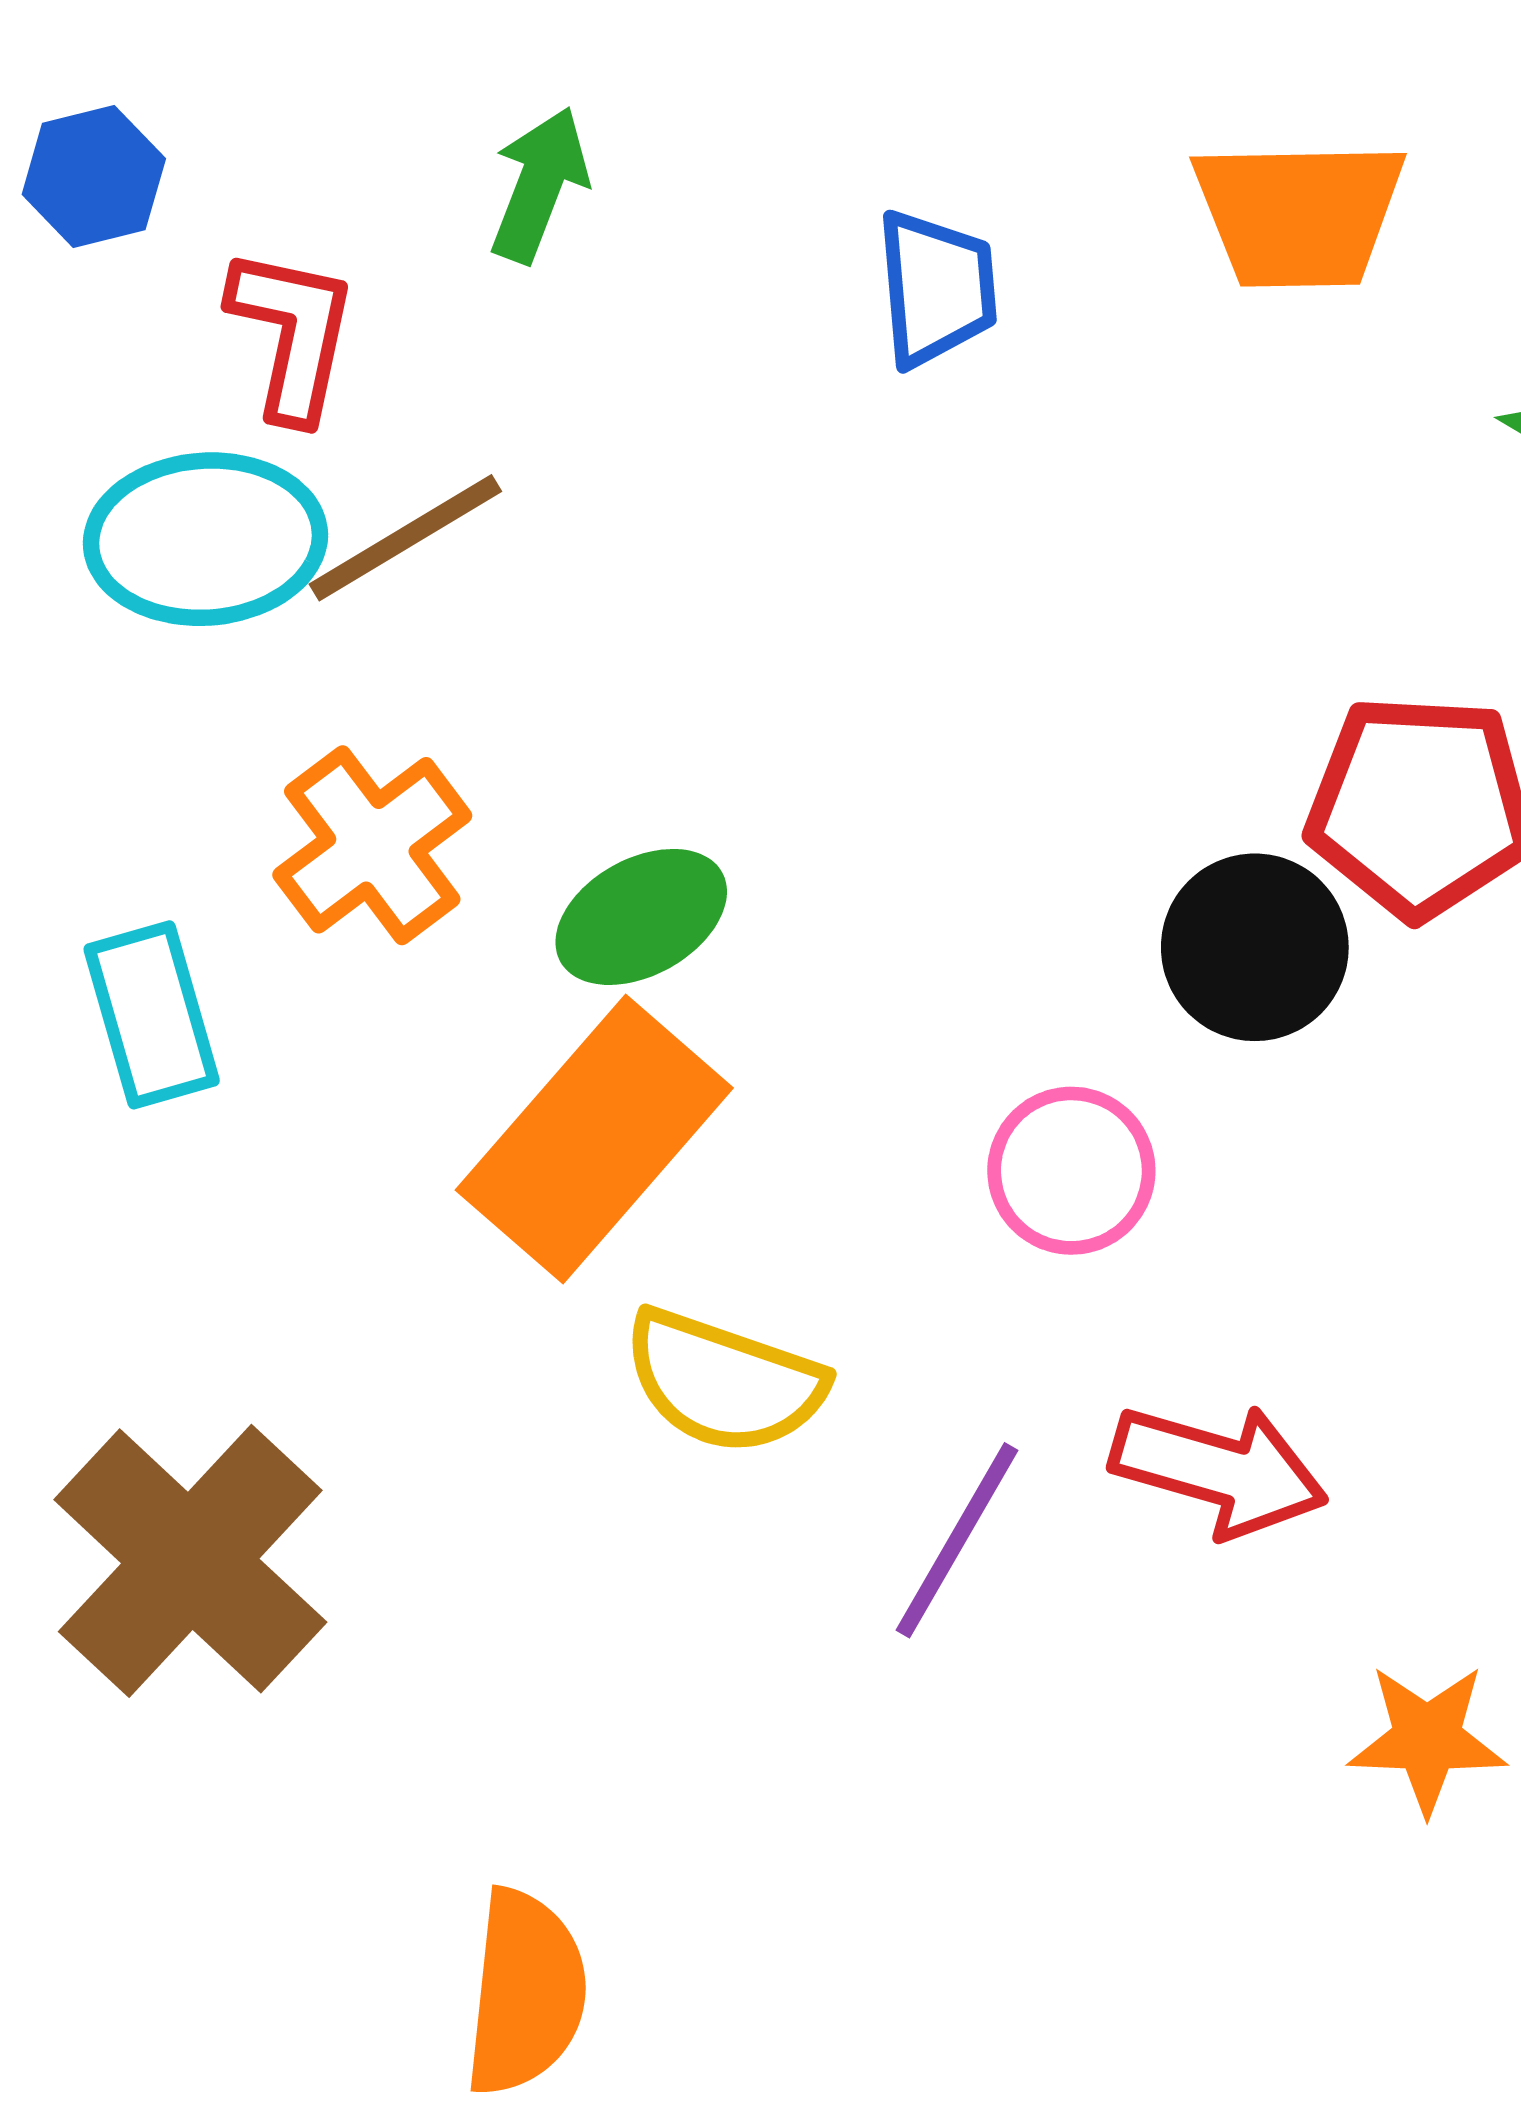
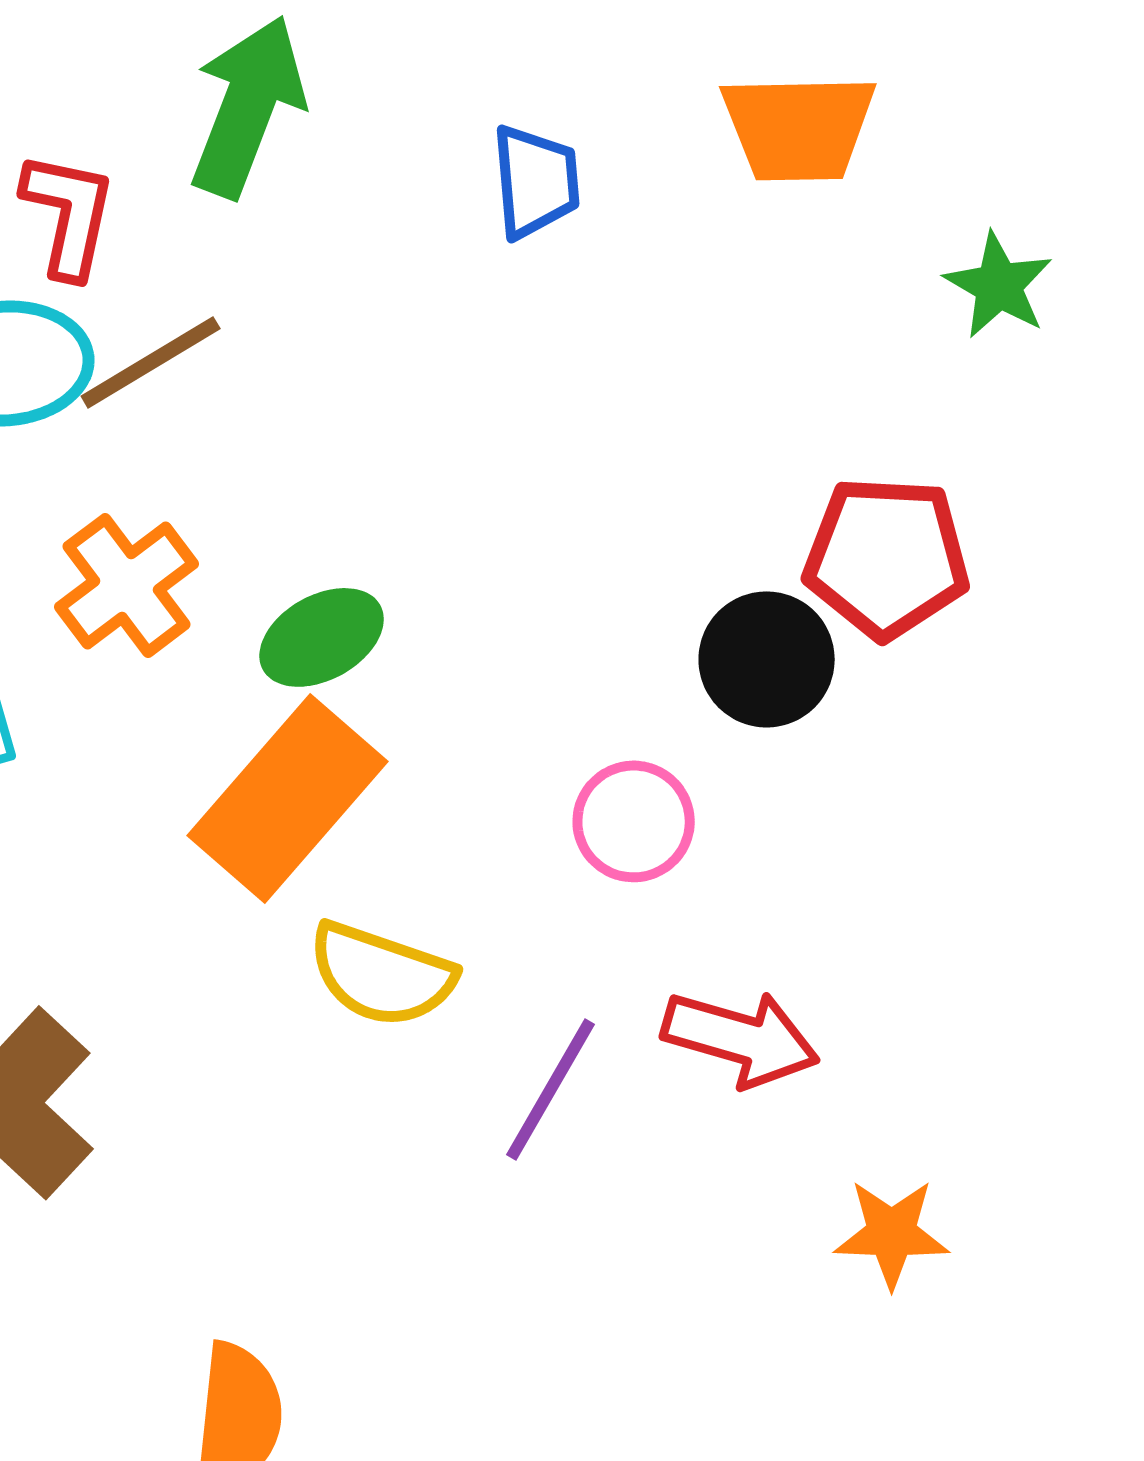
green arrow: (539, 185) -> (248, 106), size x1.6

